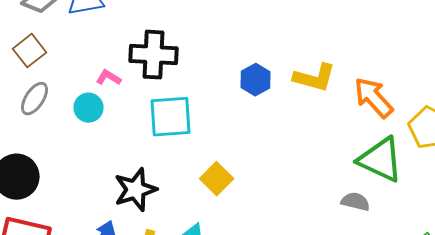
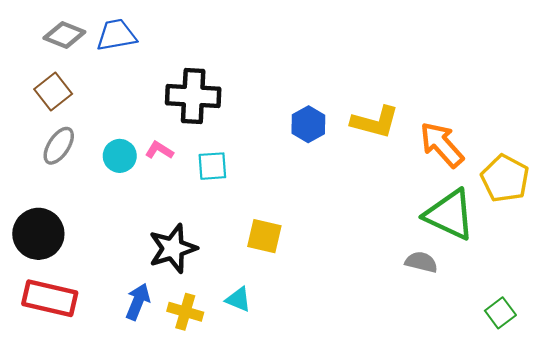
pink L-shape: (108, 78) -> (159, 150), moved
cyan square: (170, 117) -> (212, 166), size x0.6
yellow square: (216, 179) -> (264, 236), turned -32

